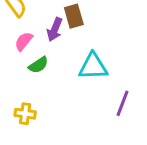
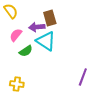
purple arrow: (55, 29) -> (37, 27), turned 63
cyan triangle: (93, 66) -> (46, 41), moved, turned 35

